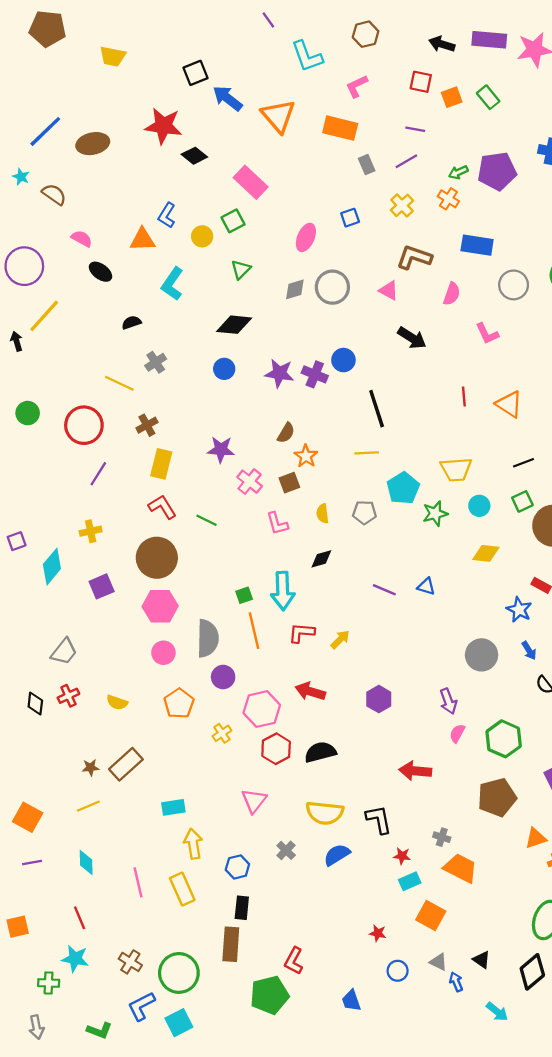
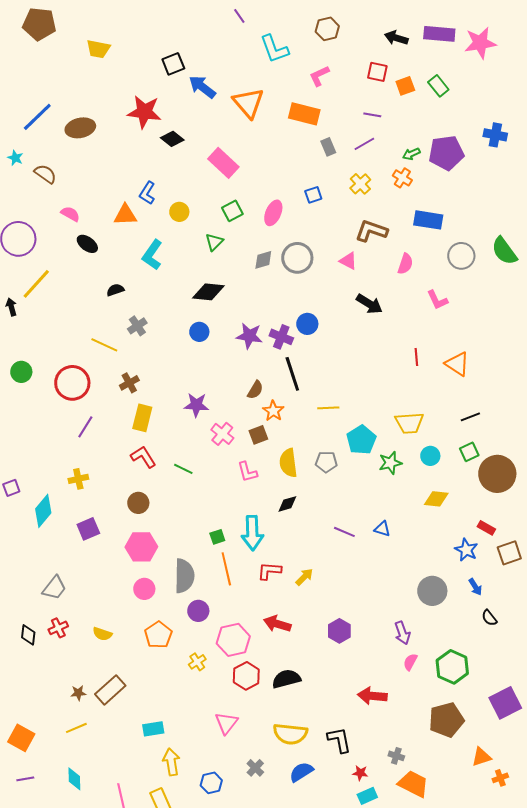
green square: (233, 221) -> (232, 211), moved
black line: (377, 409) -> (292, 374), moved
yellow semicircle: (322, 514) -> (288, 463), size x1.6
brown circle: (157, 558) -> (138, 503), size x0.6

